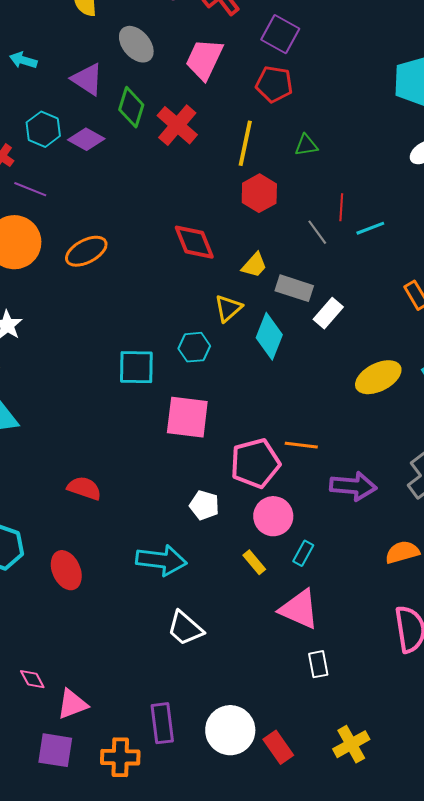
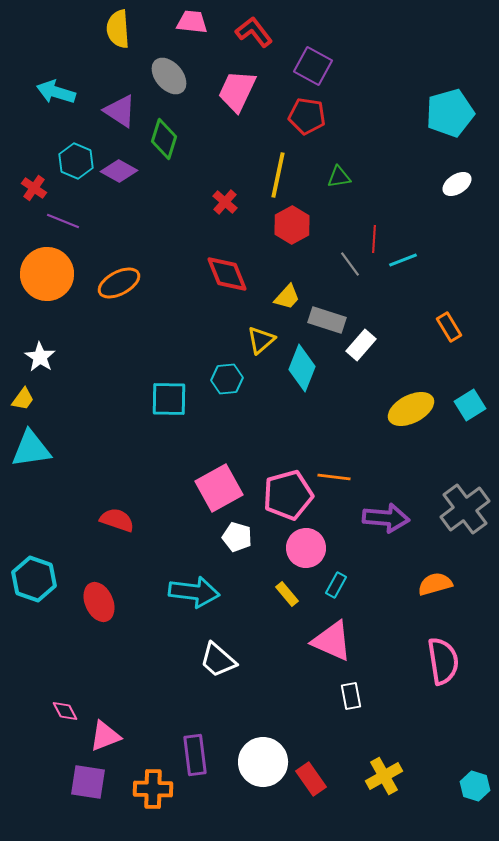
cyan arrow: (23, 60) -> (56, 92), size x1.4
red cross: (177, 125) -> (225, 202), moved, size x0.6
pink square: (187, 417) -> (219, 488), moved, turned -36

